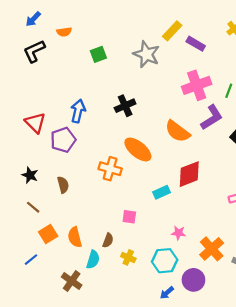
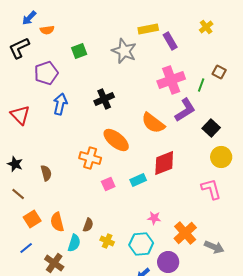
blue arrow: (33, 19) -> (29, 18), moved
yellow rectangle: (172, 31) -> (148, 29), turned 36
purple rectangle: (196, 44) -> (170, 41), turned 30
purple pentagon: (63, 140) -> (46, 73), moved
pink square: (129, 217) -> (108, 184), moved, turned -32
blue line: (31, 260) -> (26, 248), moved

